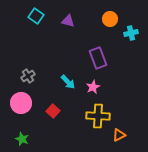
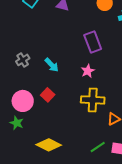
cyan arrow: (68, 82) -> (52, 65), moved
pink circle: (21, 103) -> (23, 101), moved

